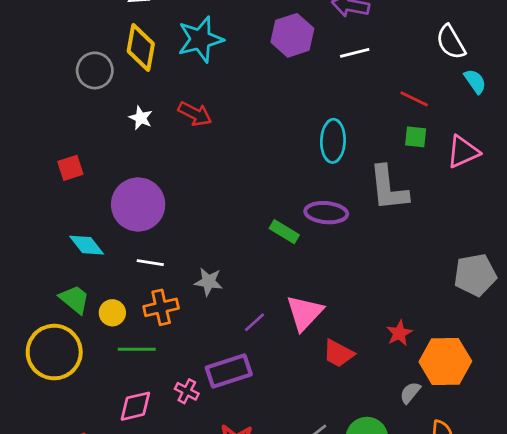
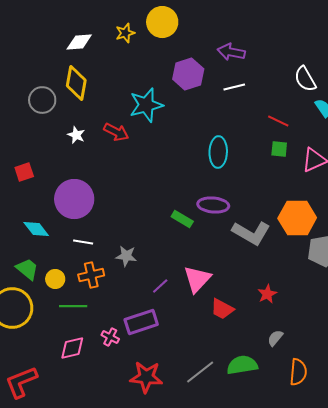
cyan star: (200, 39) -> (146, 105), moved
gray L-shape: (388, 188) -> (251, 233), moved, turned -54
orange hexagon: (445, 362) -> (297, 218), moved

